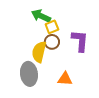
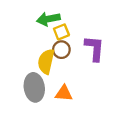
green arrow: (41, 16) -> (48, 19), turned -36
orange triangle: (65, 79) -> (64, 93), moved

